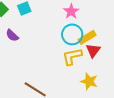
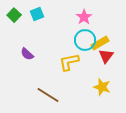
purple semicircle: (12, 35) -> (27, 54), moved
yellow L-shape: (72, 56) -> (69, 62), moved

